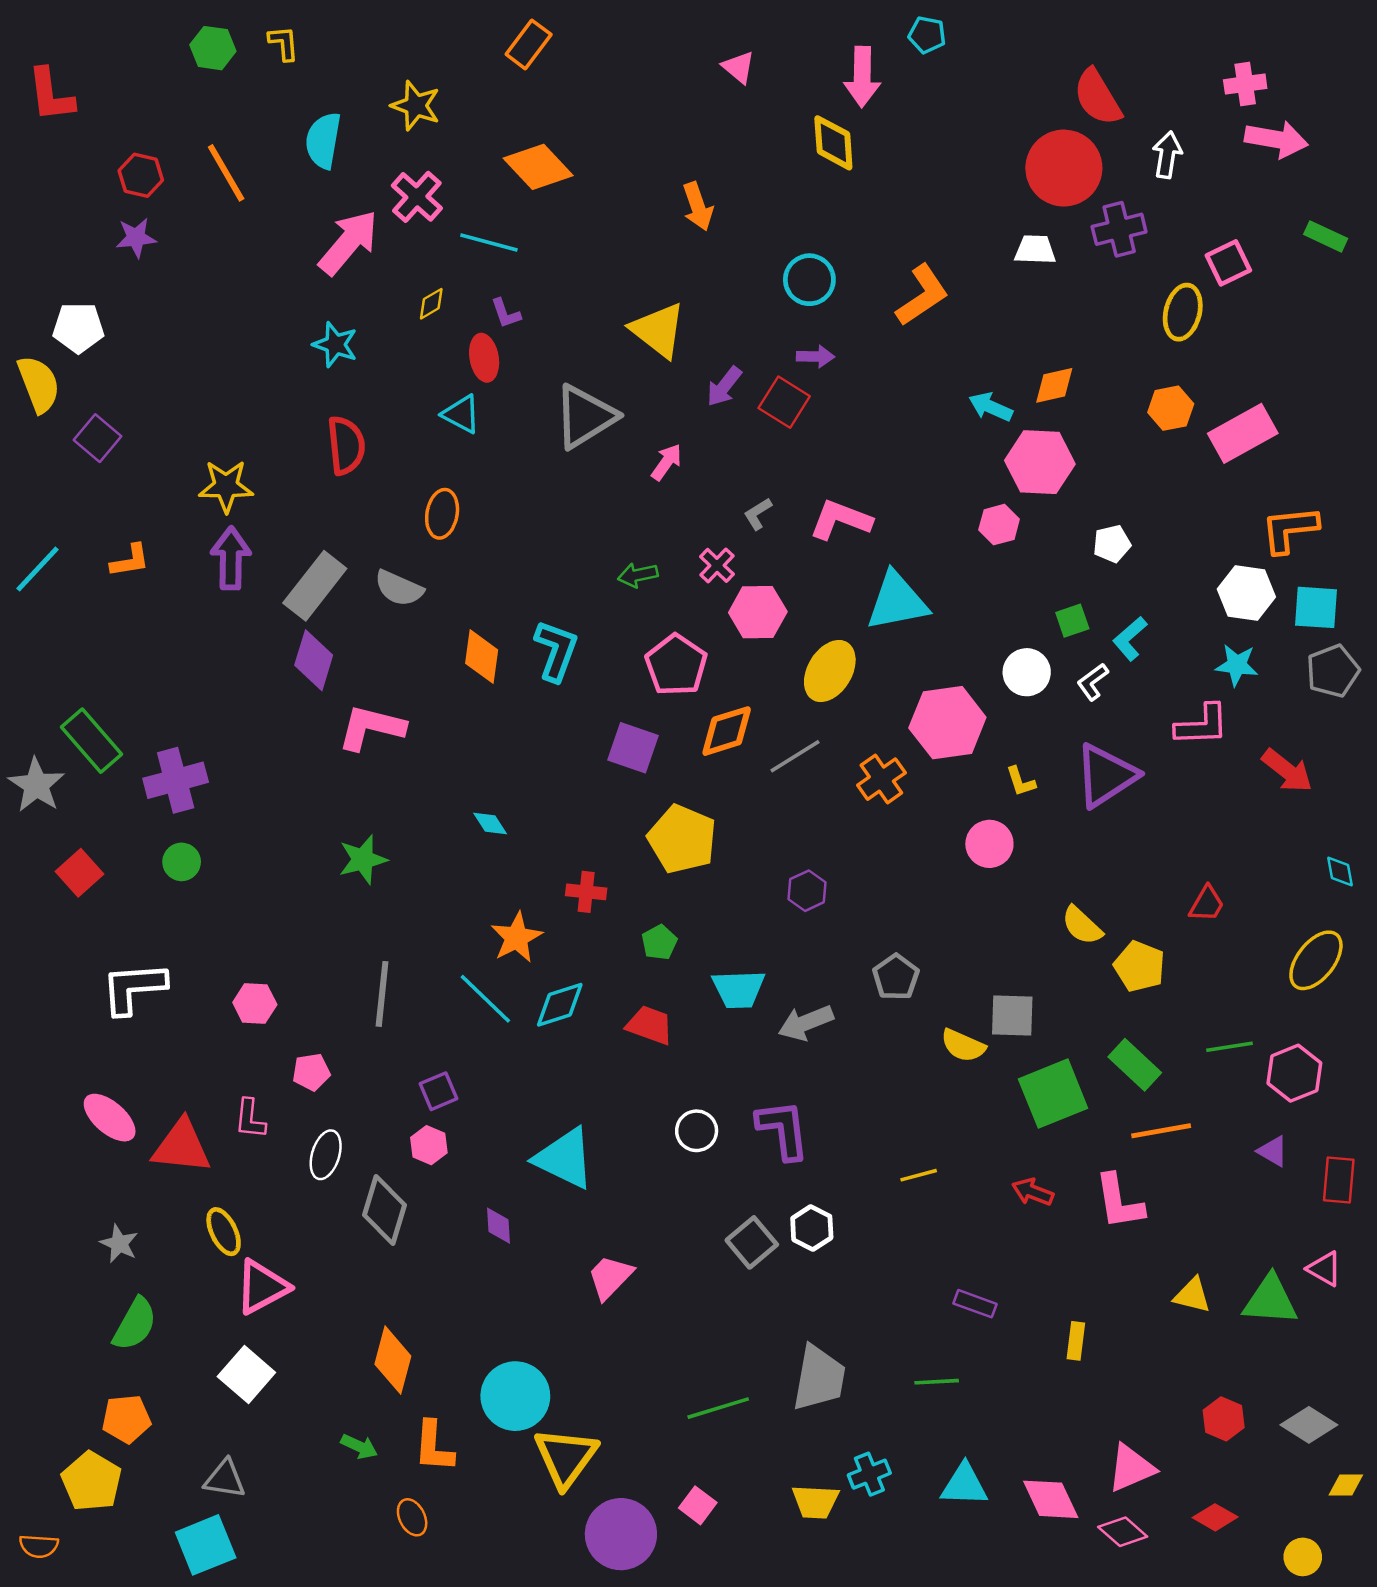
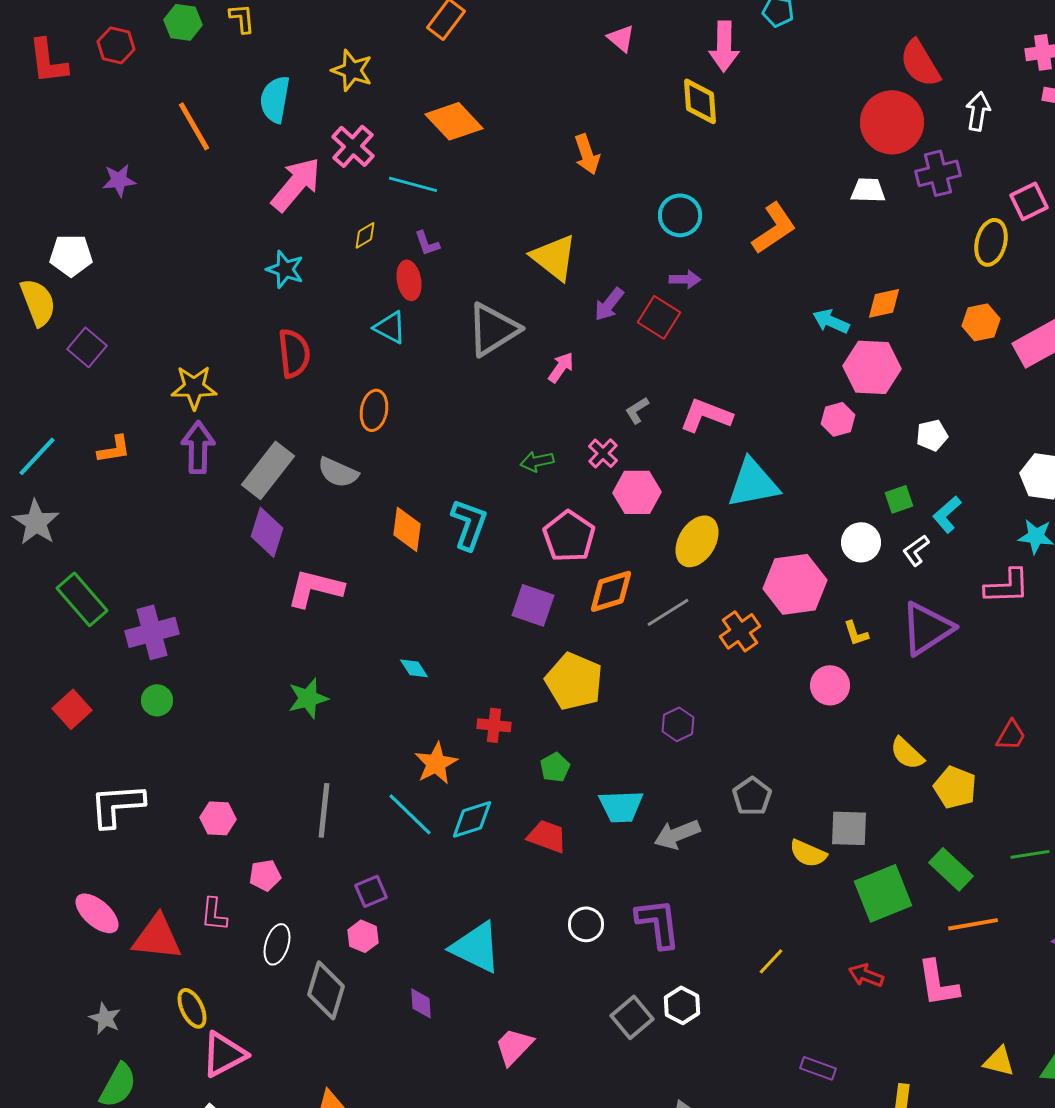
red hexagon: (141, 175) -> (116, 45), moved
gray star: (36, 785) -> (36, 522), moved
yellow line: (919, 1175) -> (771, 961), turned -32

